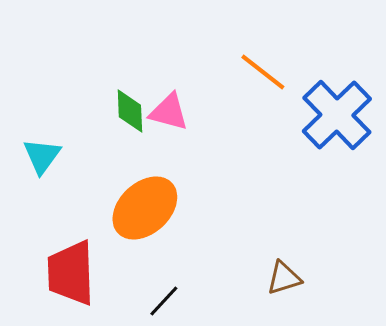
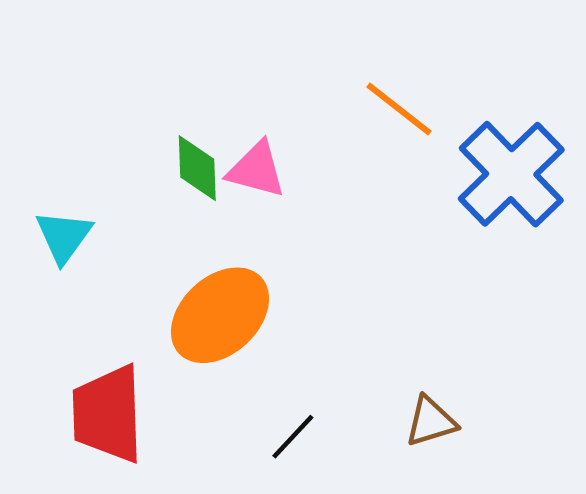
black line: (164, 301) -> (293, 437), moved

